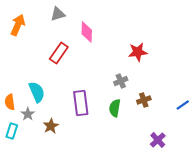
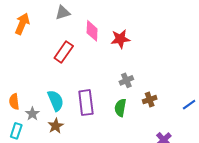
red star: (138, 52) -> (120, 39), moved
cyan semicircle: (37, 92) -> (56, 101), moved

